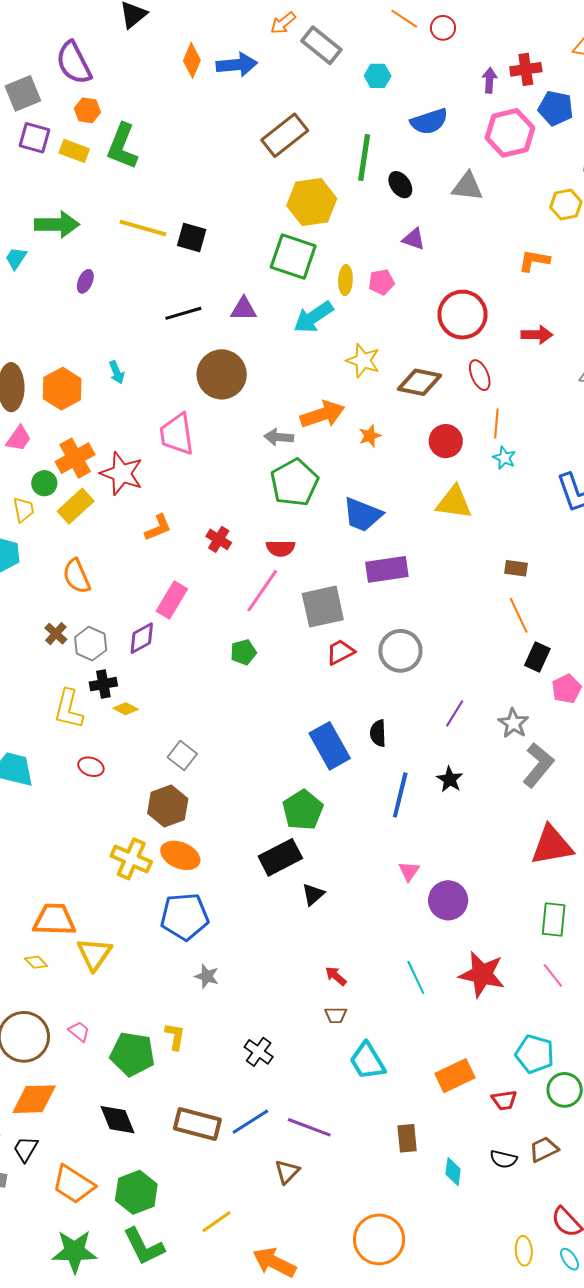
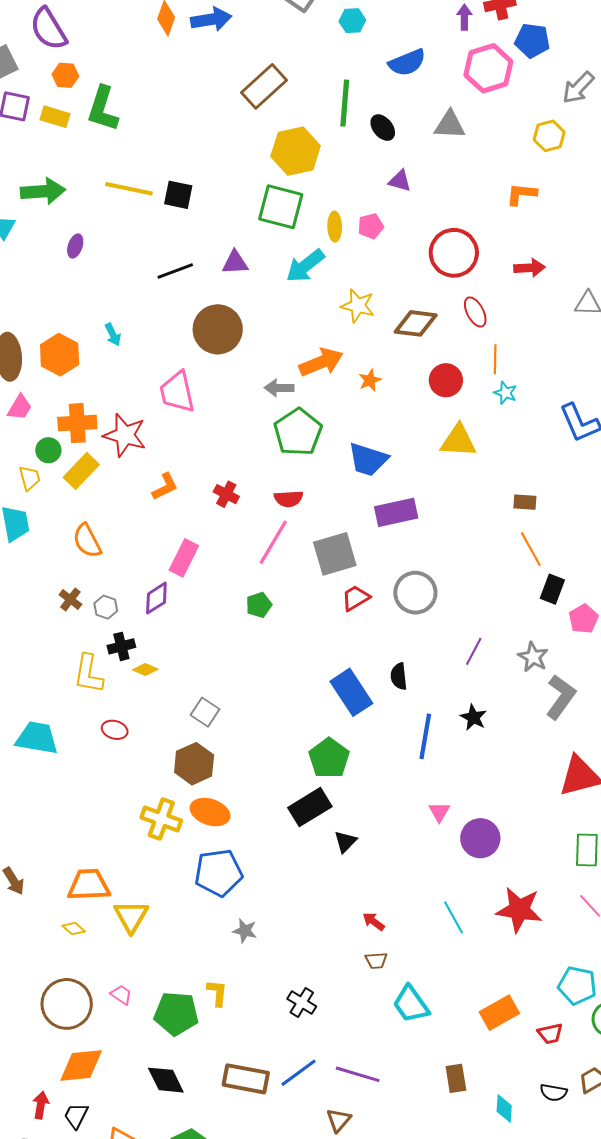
orange cross: (75, 458) -> (77, 423), turned 30
gray hexagon: (91, 644) -> (106, 607), size x0.7

